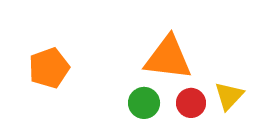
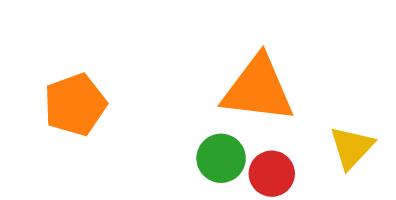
red circle: (191, 103) -> (272, 174), moved

